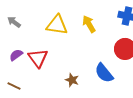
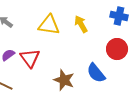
brown star: (72, 80) -> (64, 80), size x1.5

